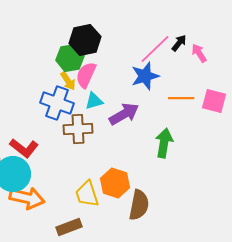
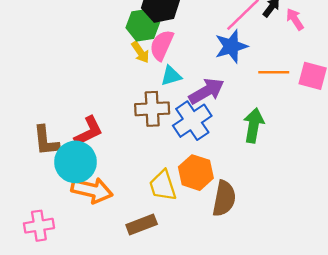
blue cross: (57, 103) -> (192, 121), moved, turned 36
red L-shape: (24, 148) -> (88, 131), turned -64

